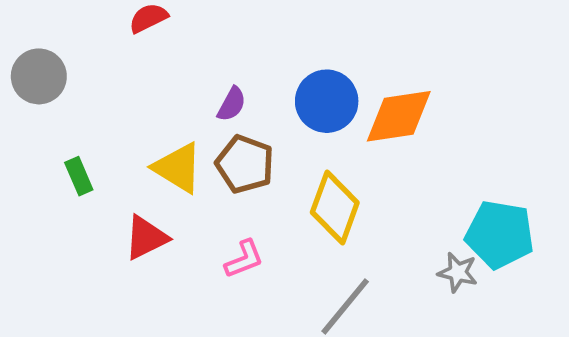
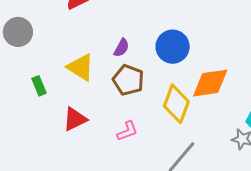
orange diamond: (399, 116) -> (210, 83), moved
yellow triangle: (178, 168) -> (81, 67), moved

